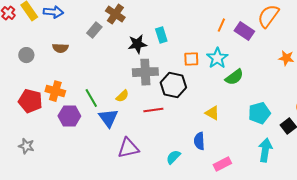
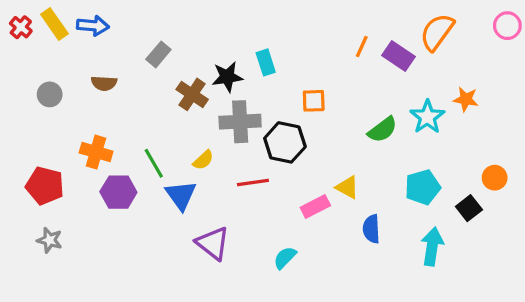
brown cross: (115, 14) -> (192, 94), moved
cyan star: (217, 58) -> (427, 117), moved
red pentagon: (30, 101) -> (45, 186), moved
blue semicircle: (199, 141) -> (371, 229), moved
purple triangle: (128, 148) -> (213, 243), turned 50
pink rectangle: (222, 164) -> (315, 206), moved

